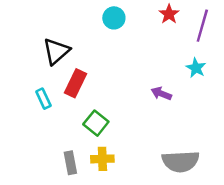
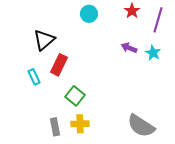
purple arrow: (161, 94) -> (129, 48), moved
gray semicircle: (181, 161) -> (141, 126), turned 36

